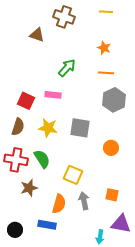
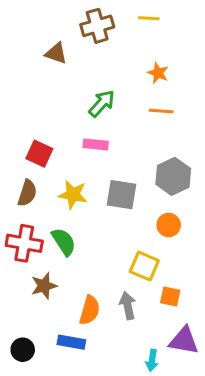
yellow line: (106, 12) -> (149, 18), moved
brown cross: (64, 17) -> (97, 26), turned -35
pink rectangle: (53, 95) -> (96, 144), moved
gray hexagon: (114, 100) -> (173, 176), moved
yellow square: (73, 175) -> (144, 266), moved

